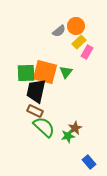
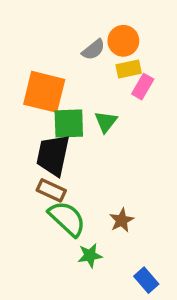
yellow rectangle: (79, 42) -> (129, 69), turned 32
orange square: (45, 72) -> (44, 92), moved
green square: (26, 73) -> (69, 124), moved
green star: (68, 136) -> (90, 255), moved

